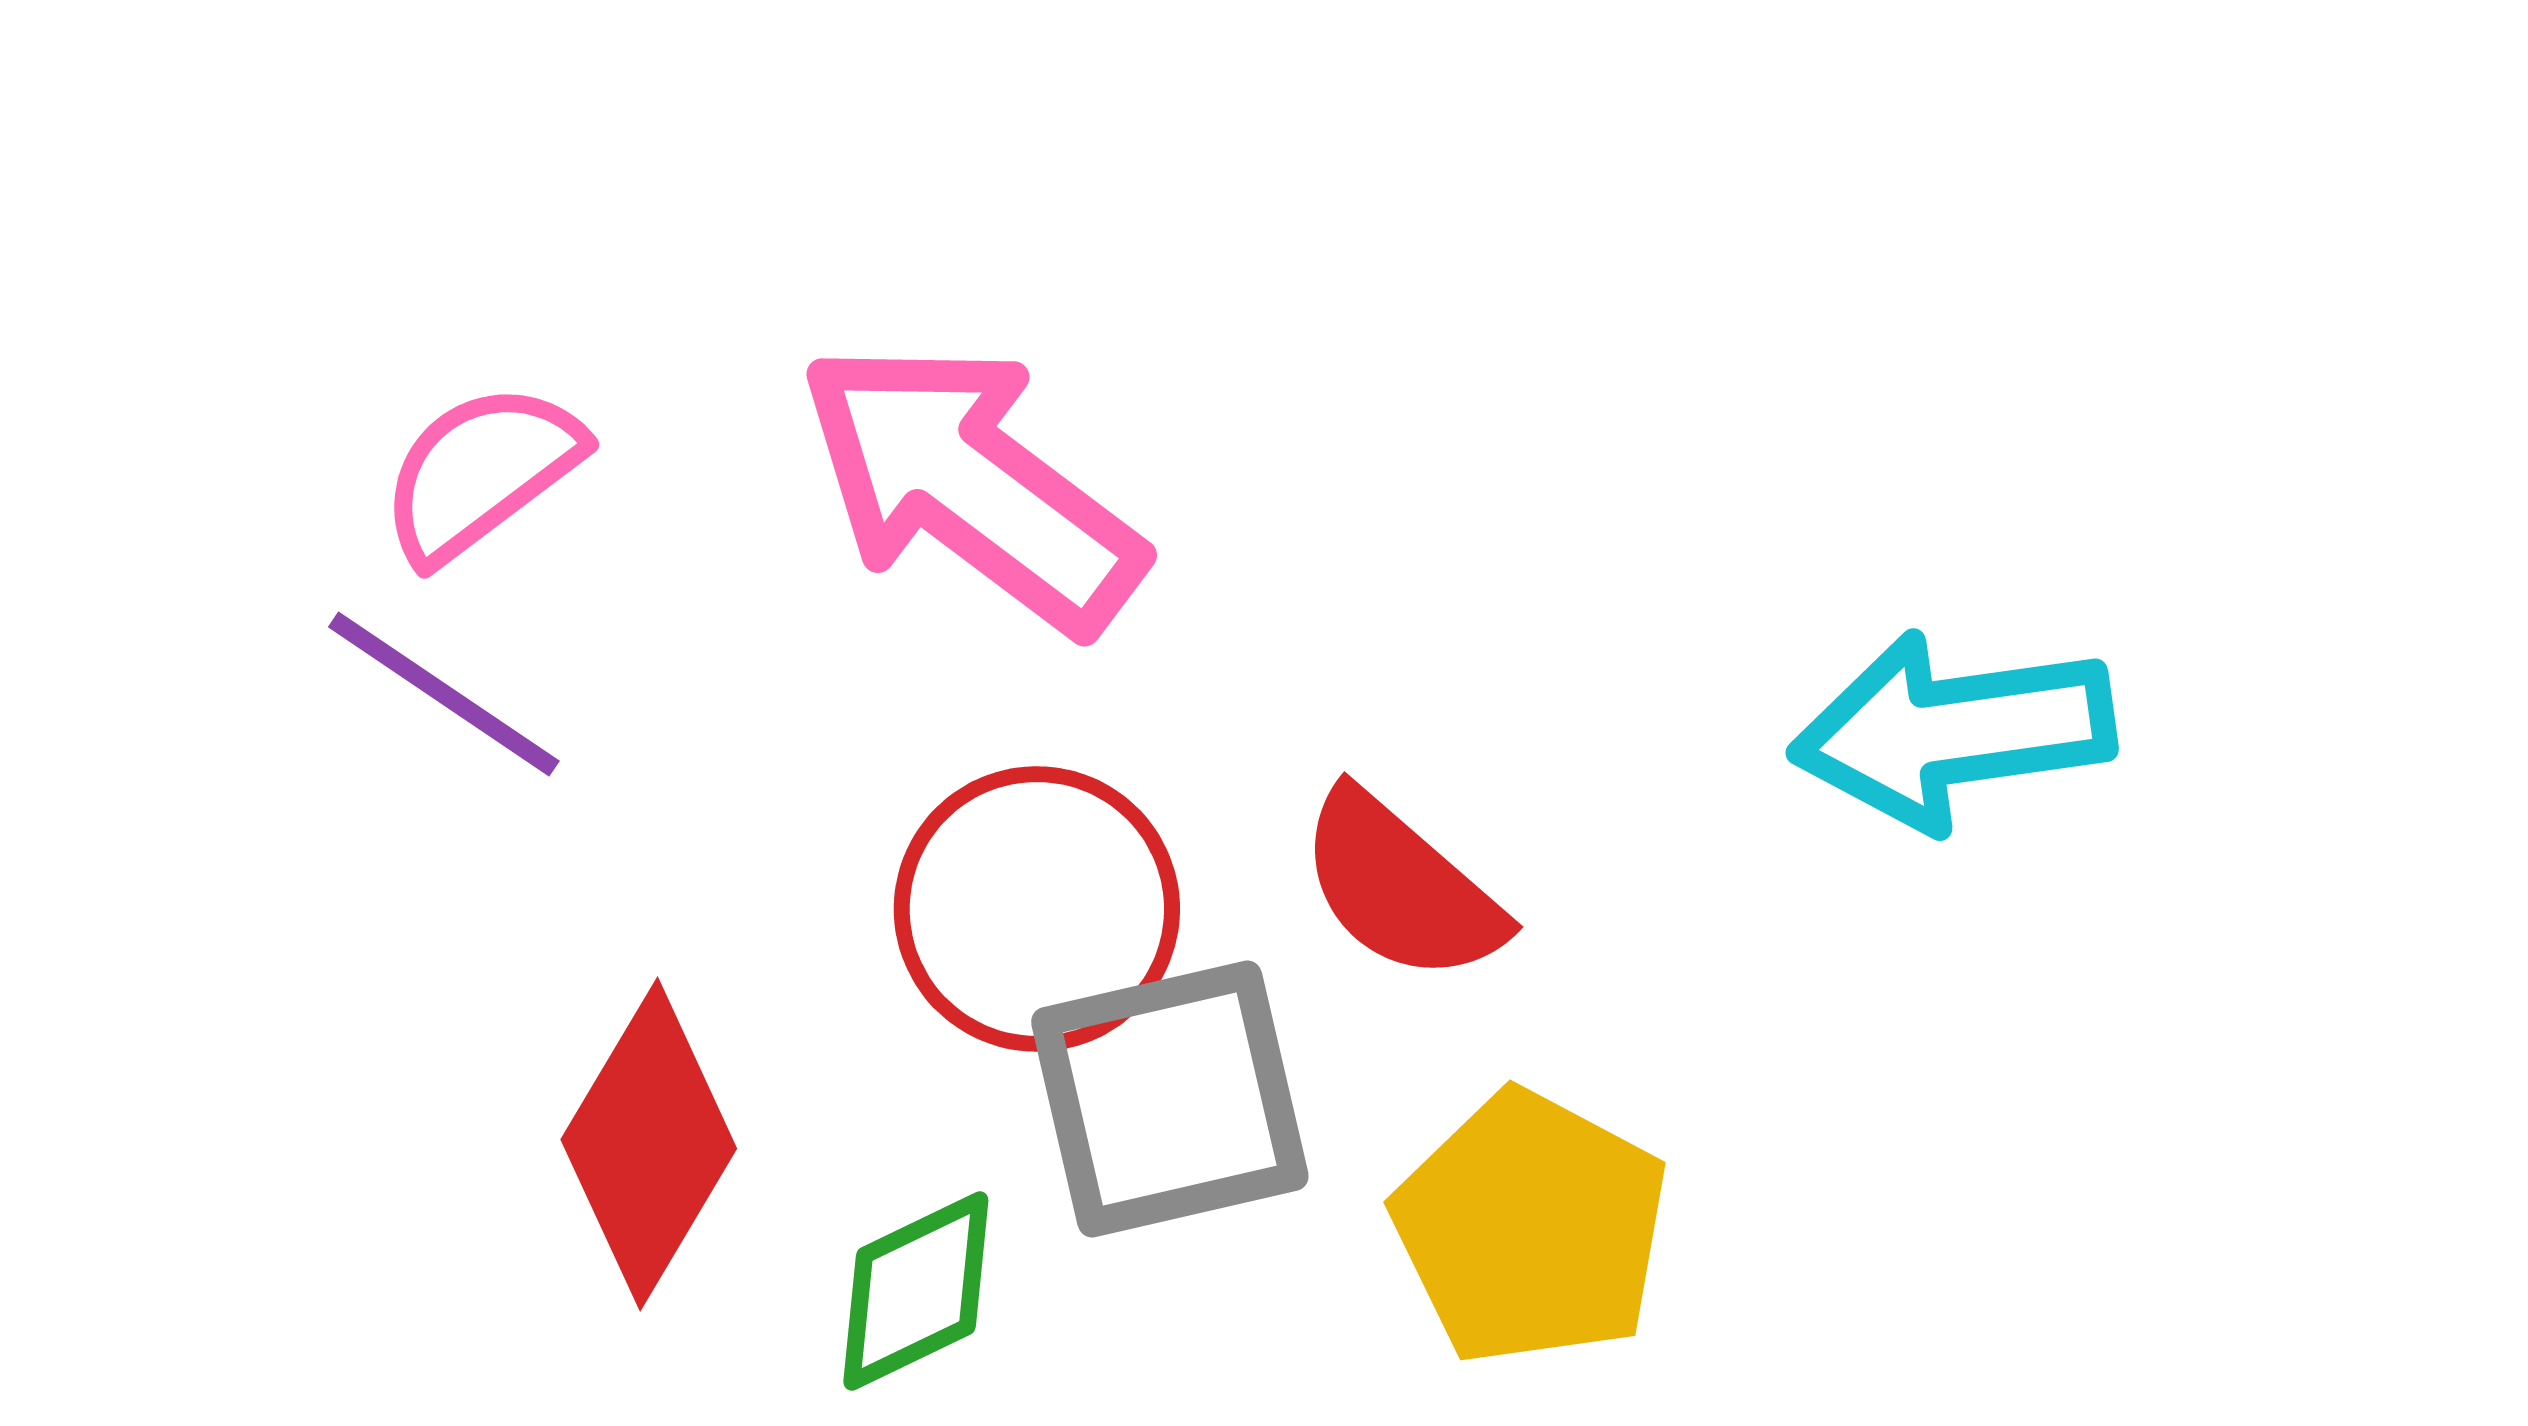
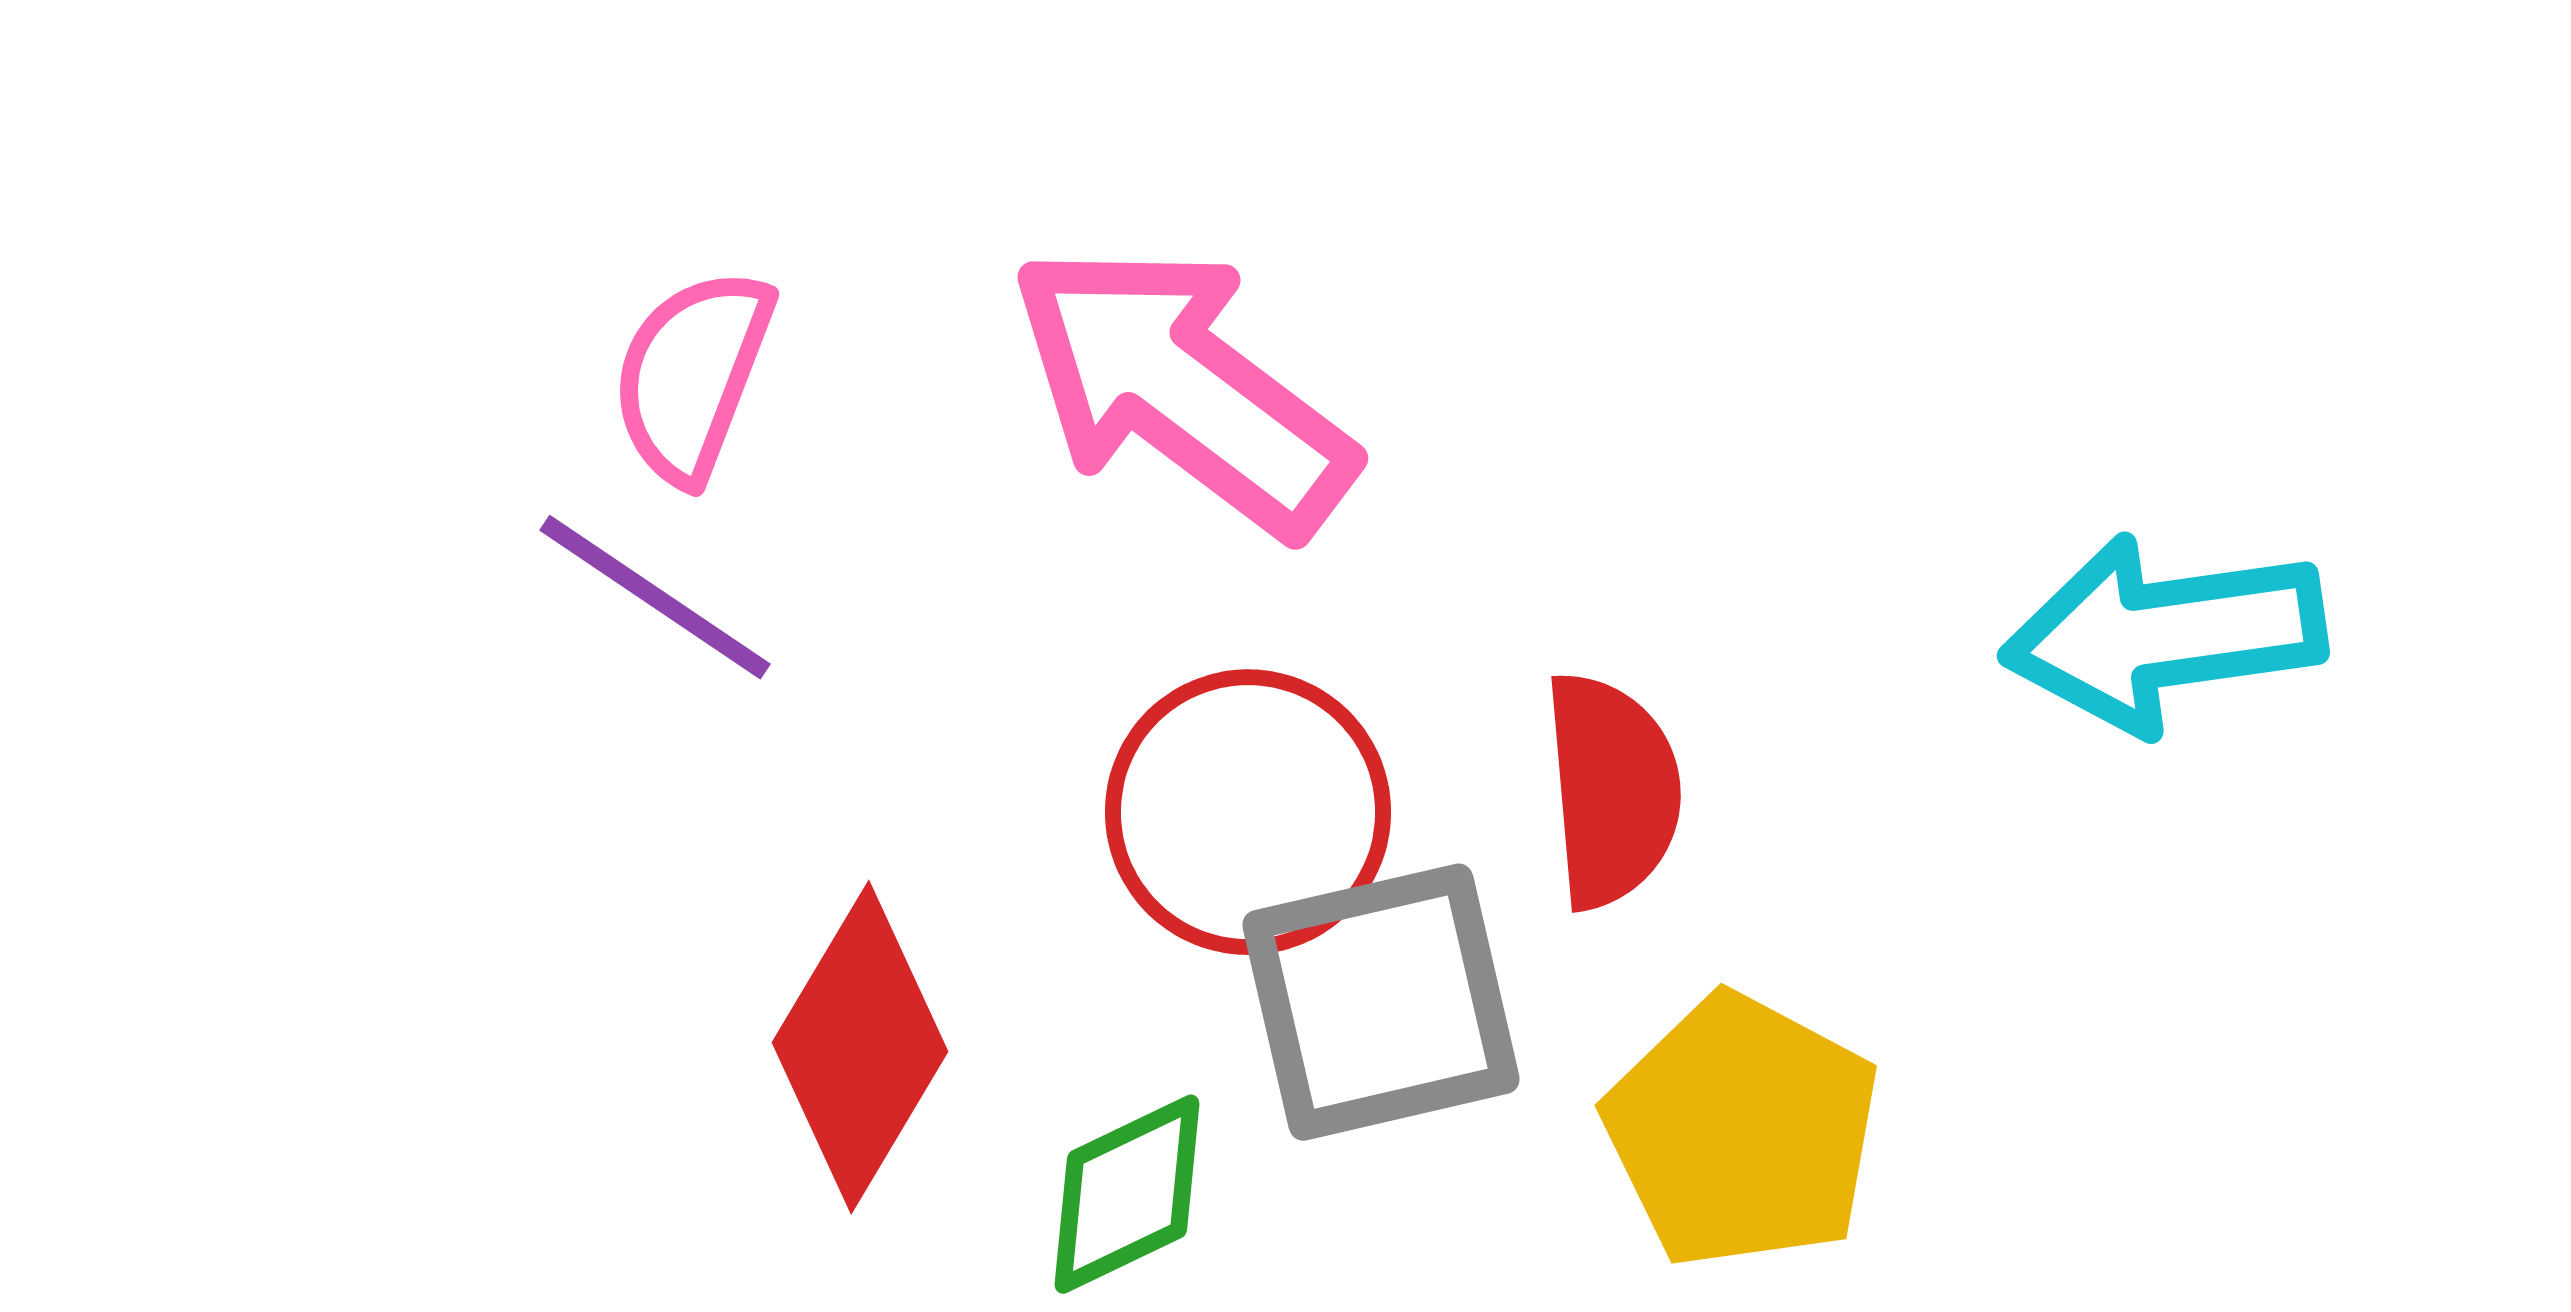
pink semicircle: (481, 472) -> (692, 375), turned -32
red semicircle: (1401, 887) -> (1612, 790), turned -136

